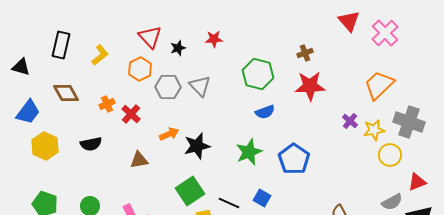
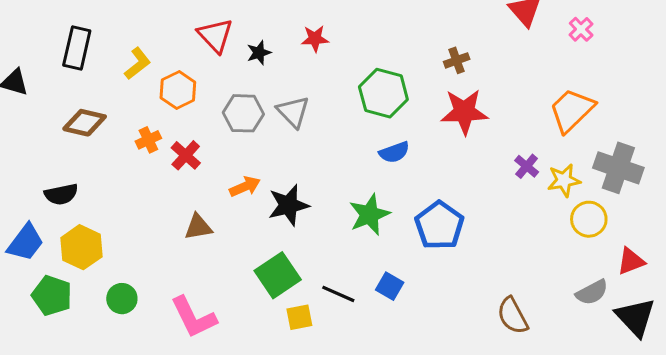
pink cross: (385, 33) -> (581, 29), size x0.6
orange hexagon: (140, 69) -> (178, 90), moved
brown diamond: (66, 93) -> (85, 123), turned -48
blue trapezoid: (28, 112) -> (25, 243), moved
black semicircle: (91, 144) -> (61, 194), moved
yellow hexagon: (45, 146) -> (81, 247), moved

